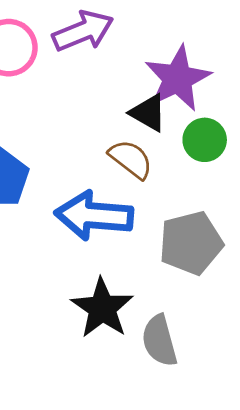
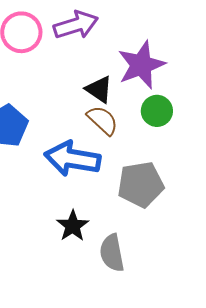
black triangle: (148, 113) -> (99, 89), moved
black star: (102, 308) -> (73, 226), size x0.7

